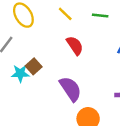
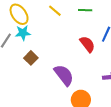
red semicircle: (75, 46) -> (87, 44), moved
cyan star: (20, 73) -> (23, 33), moved

